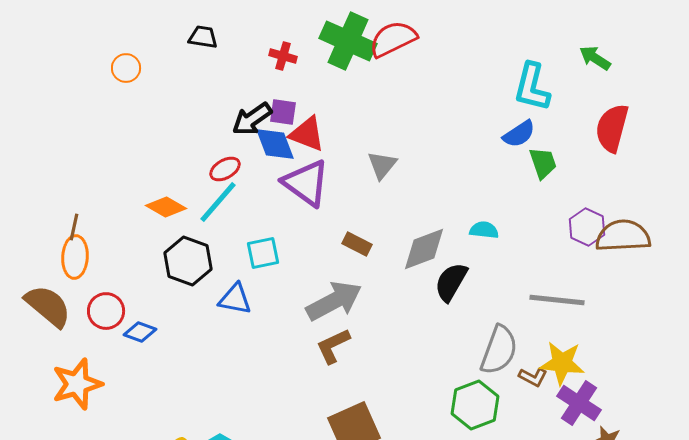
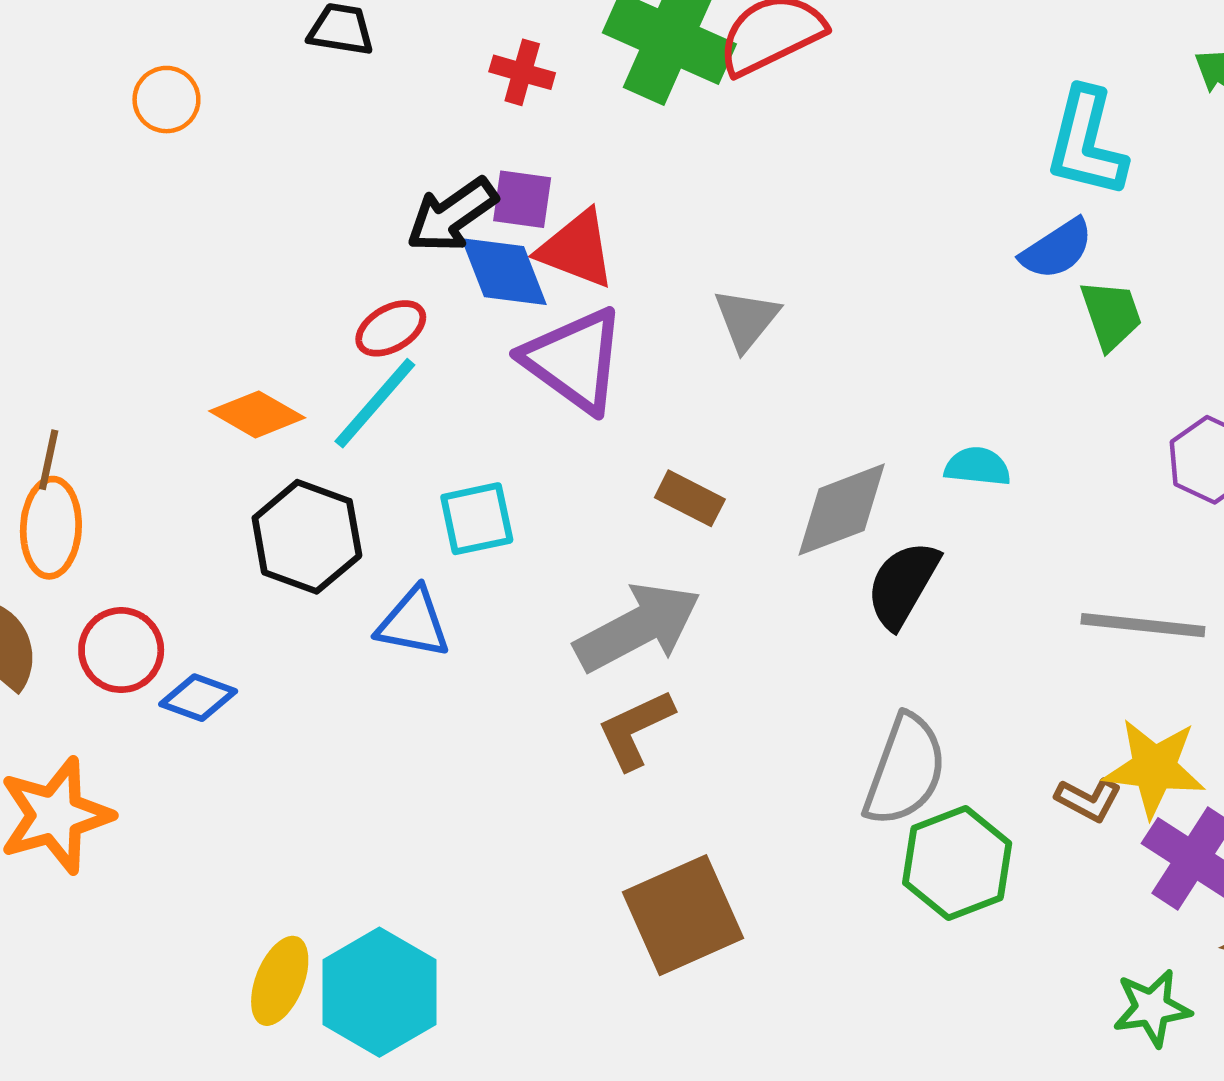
gray semicircle: (499, 350) -> (905, 770), moved

